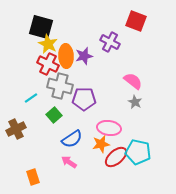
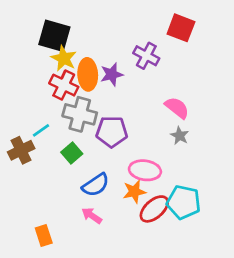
brown cross: (16, 129) -> (21, 150), moved

